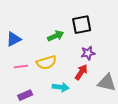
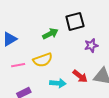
purple star: (88, 53) -> (91, 45), moved
red arrow: (81, 72) -> (80, 76), moved, turned 98

